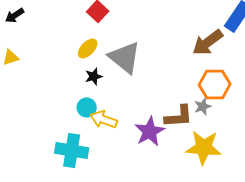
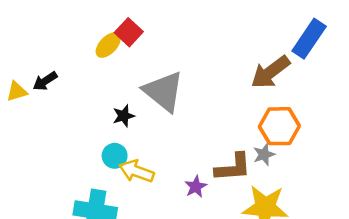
black arrow: (15, 15) -> (45, 81), moved
yellow ellipse: (88, 48) -> (108, 45), moved
purple star: (150, 131) -> (196, 187), size x0.6

